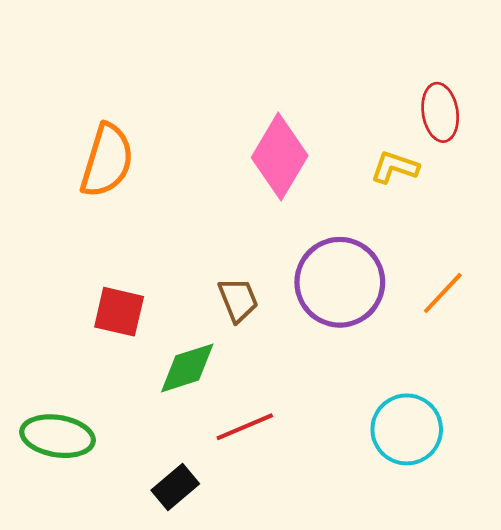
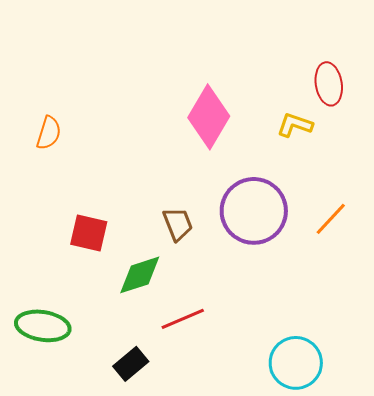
orange semicircle: (107, 161) -> (49, 133), moved, size x0.6
cyan circle: (407, 429) -> (296, 363), moved

